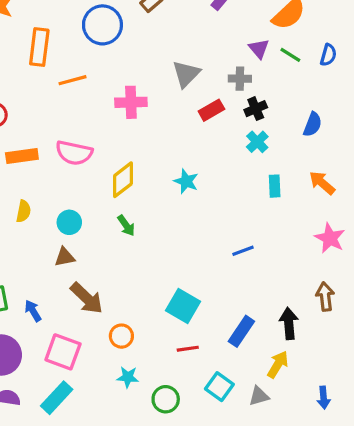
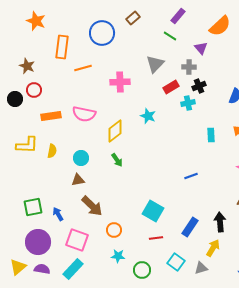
green line: (290, 55) -> (170, 36), moved
cyan cross: (257, 142) -> (188, 103), moved, turned 32
cyan star: (186, 181) -> (148, 116), moved

